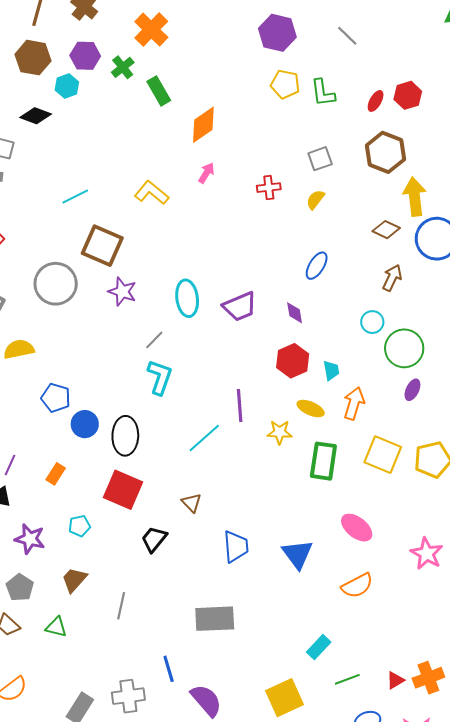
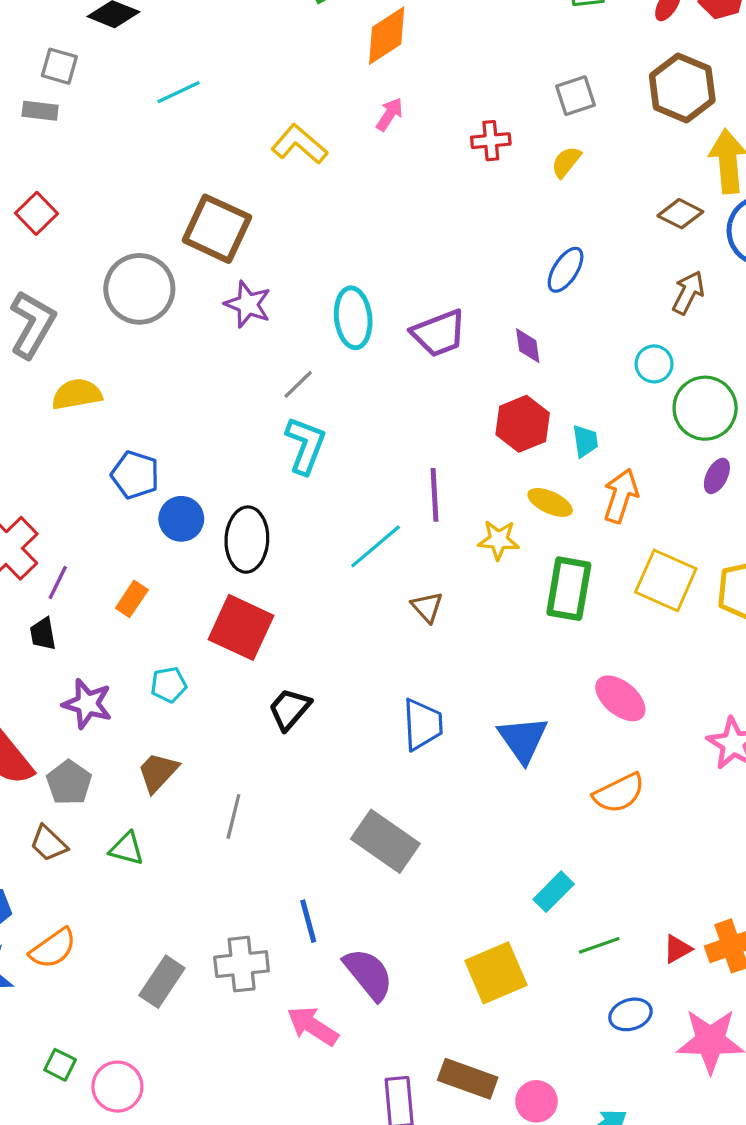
cyan line: (75, 196) -> (179, 92), moved
brown triangle: (192, 503) -> (427, 607), moved
gray rectangle: (215, 619) -> (385, 841), turned 36

